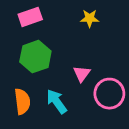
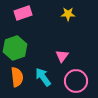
green hexagon: (35, 57) -> (15, 48), moved
pink circle: (109, 94) -> (76, 81), moved

